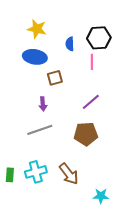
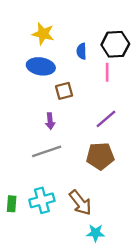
cyan star: (101, 196) -> (96, 233), moved

